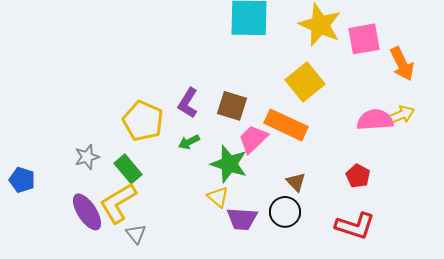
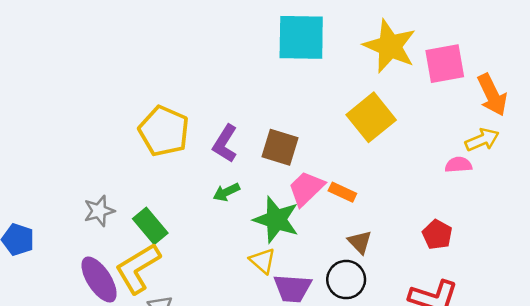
yellow arrow: (401, 115) -> (482, 140), moved
pink semicircle: (375, 120) -> (458, 165), size x0.6
yellow pentagon: (143, 121) -> (164, 131), moved
orange rectangle: (286, 125) -> (342, 192), moved, size x0.5

